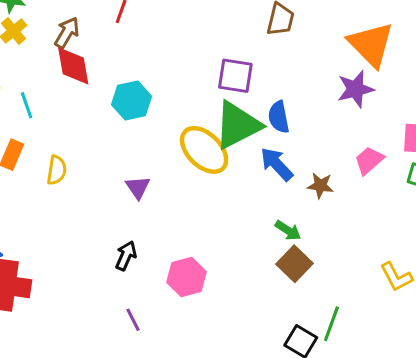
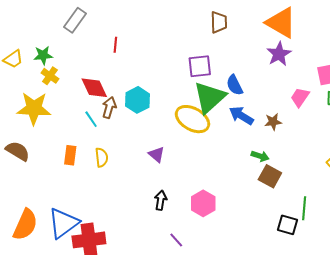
brown arrow: (67, 33) -> (109, 108), moved
cyan line: (27, 105) -> (91, 119), moved

